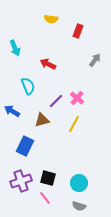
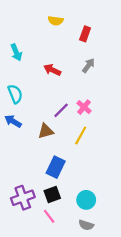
gray arrow: (95, 60) -> (88, 66), moved
cyan semicircle: (28, 86) -> (15, 94), moved
blue rectangle: (25, 146) -> (56, 167), moved
black square: (48, 178) -> (52, 194), turned -35

